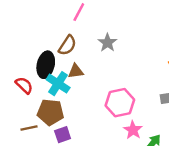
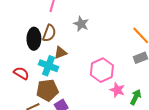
black ellipse: (46, 65) -> (34, 39), moved

